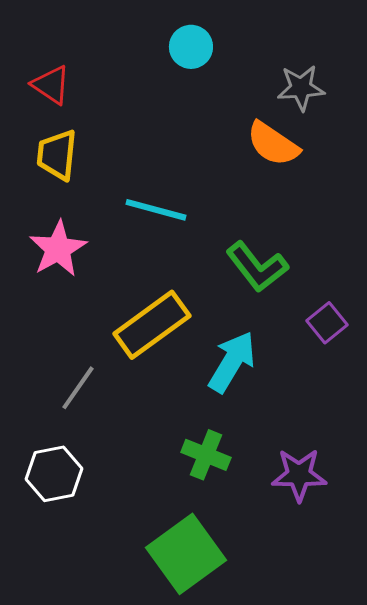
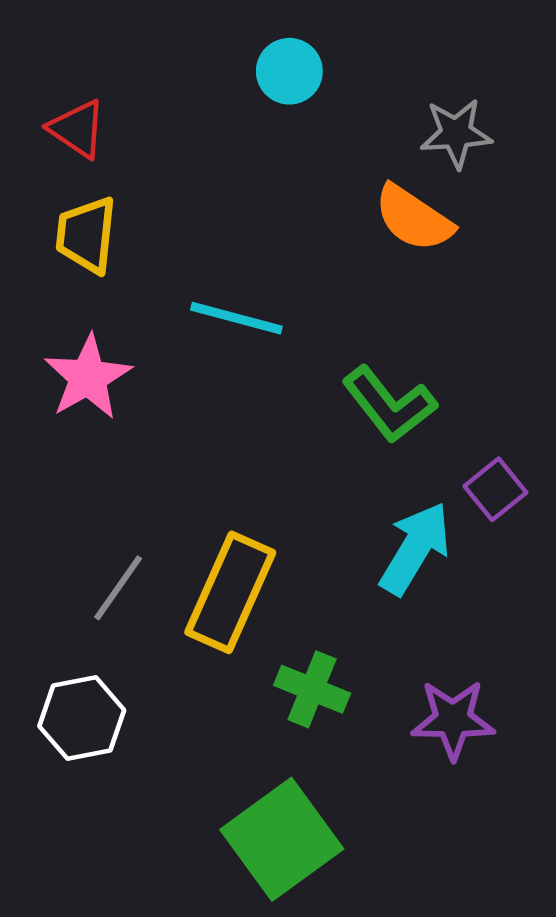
yellow rectangle: (152, 325) -> (230, 592), moved, turned -30
cyan arrow: (232, 362) -> (415, 548), moved

